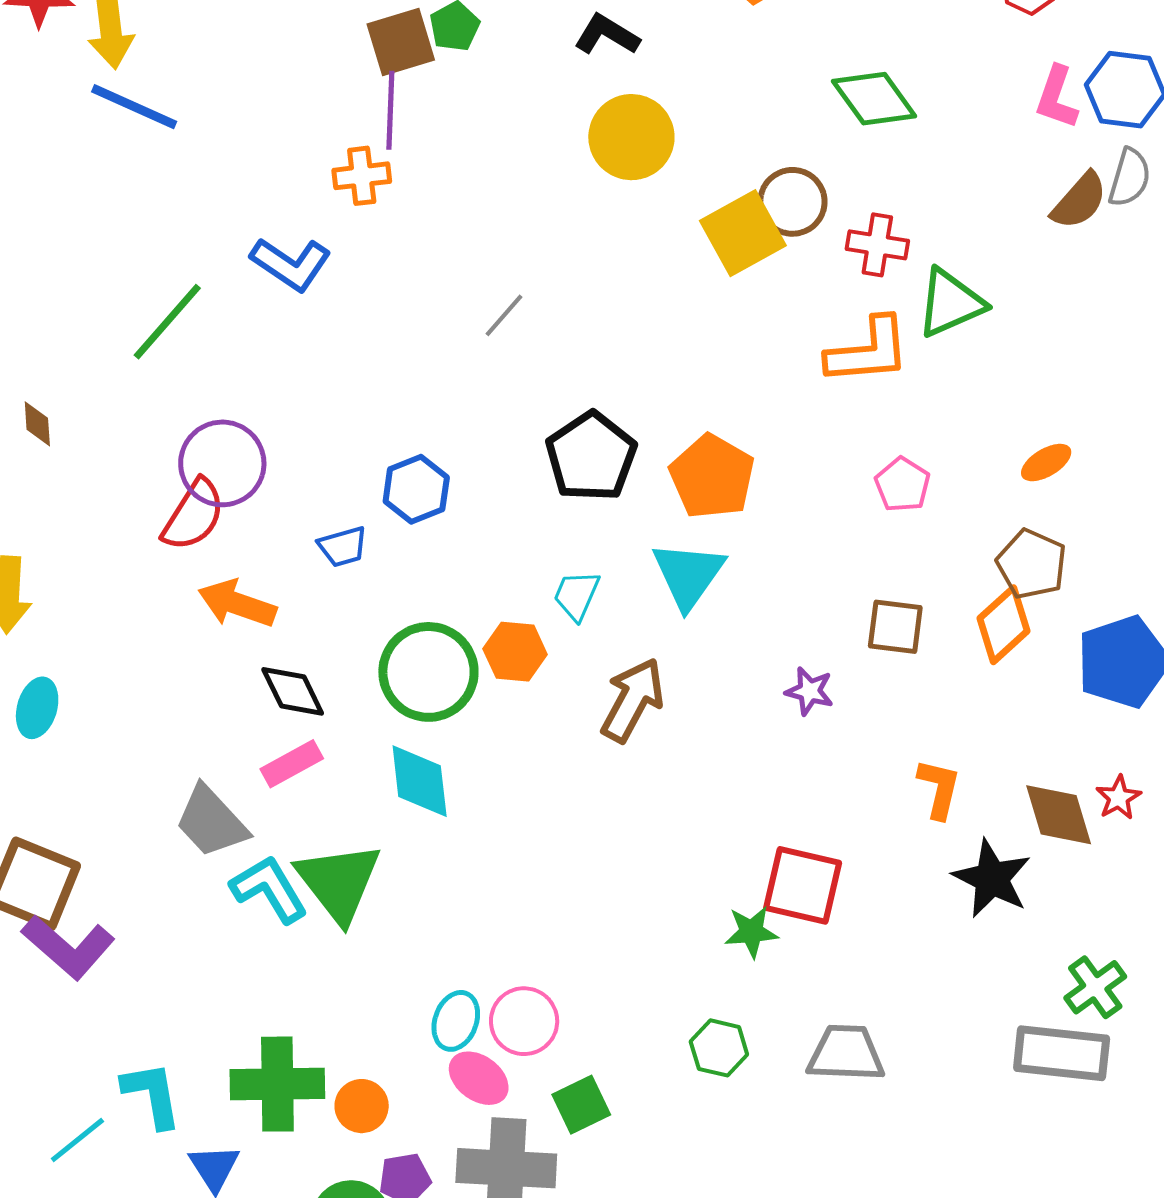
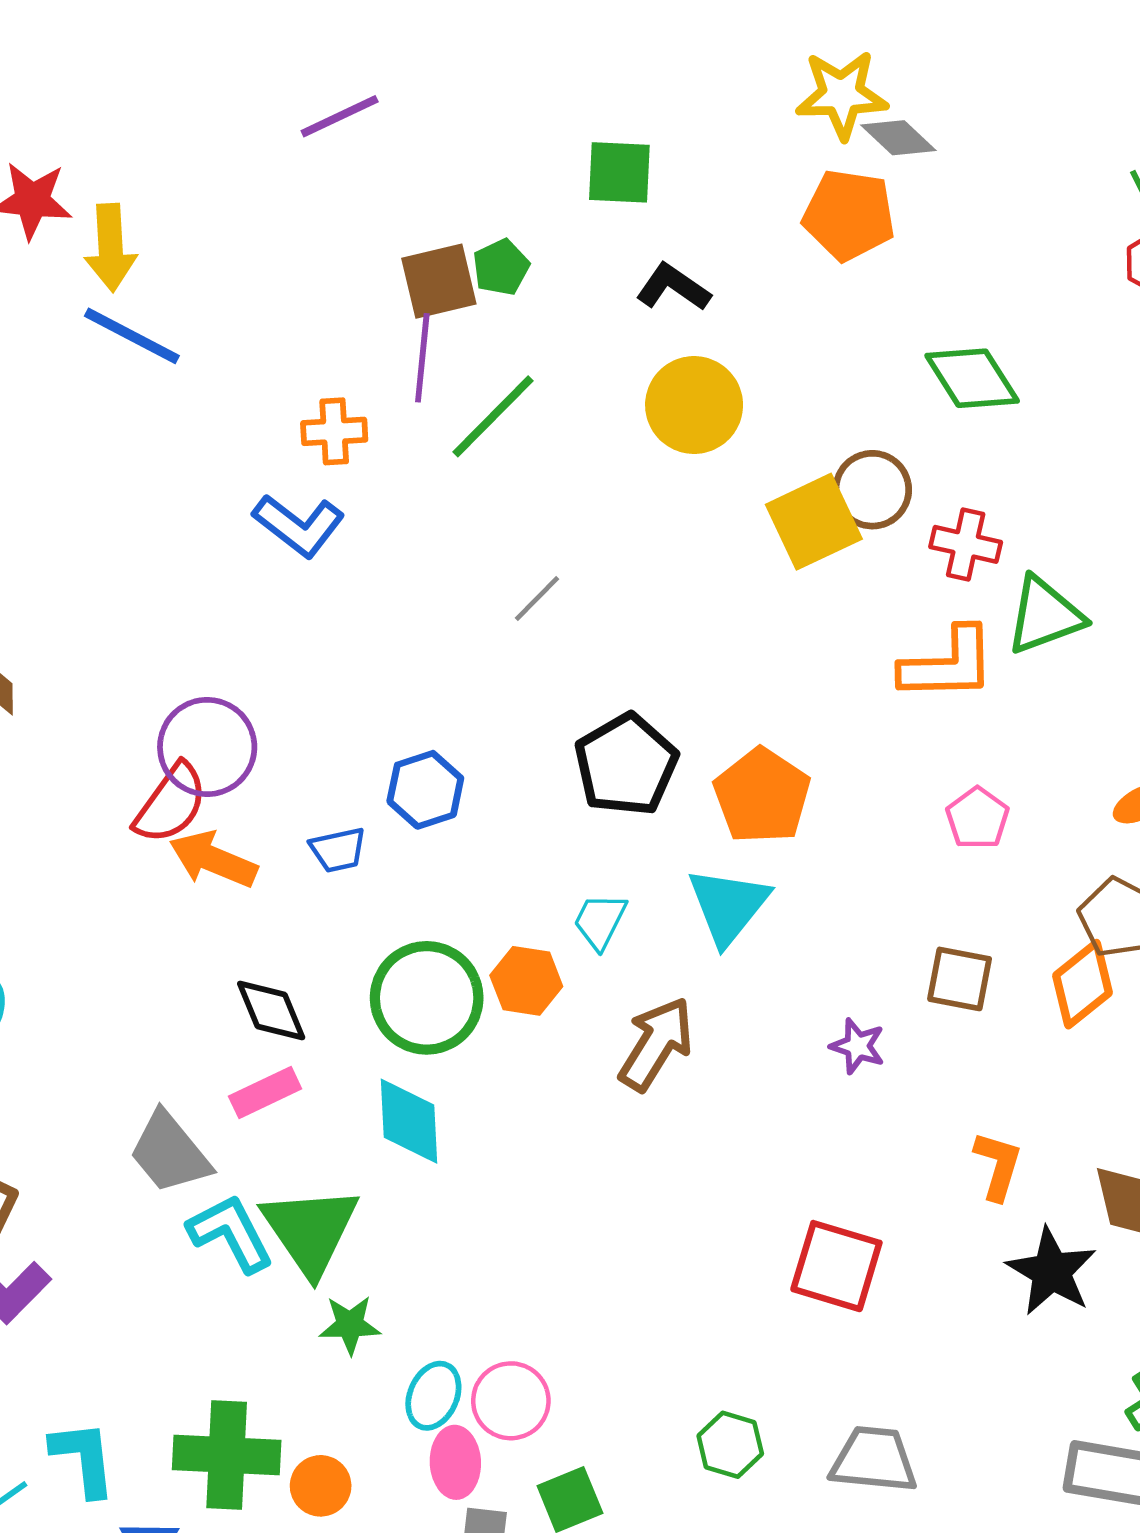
orange cross: (362, 176) -> (334, 431), moved
green line: (167, 322) -> (493, 416), moved
orange arrow: (237, 604) -> (213, 859), moved
green star: (751, 932) -> (350, 1325), moved
pink ellipse: (479, 1078) -> (455, 1462), turned 48

